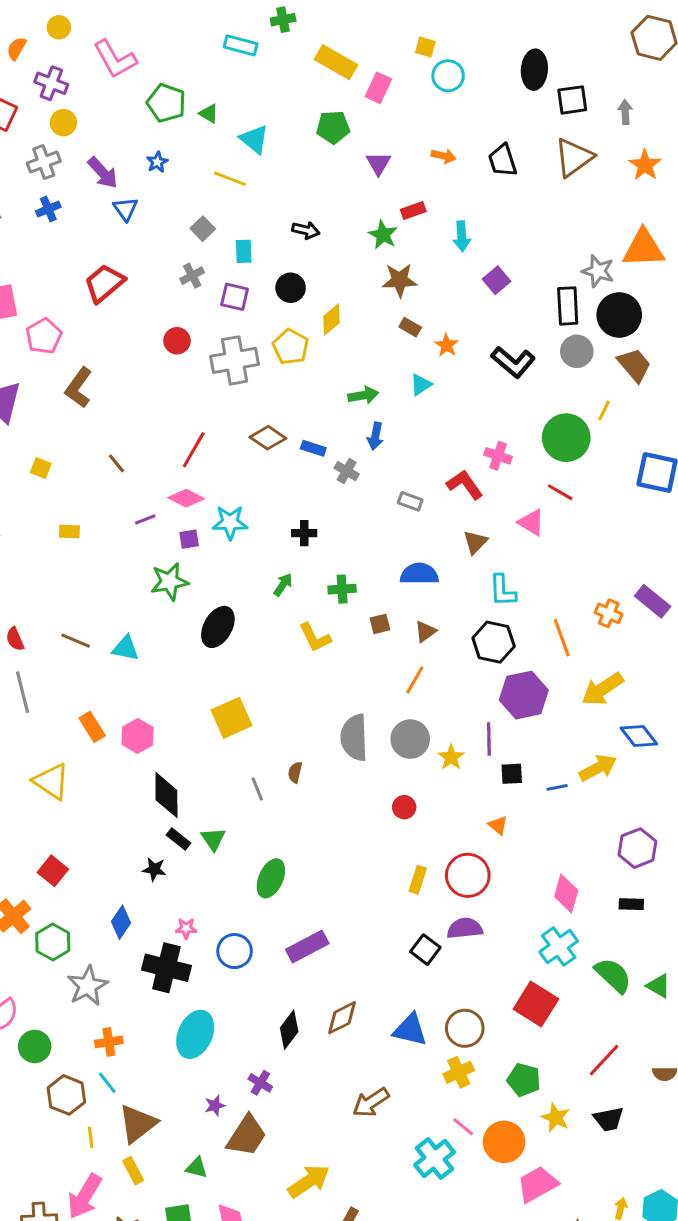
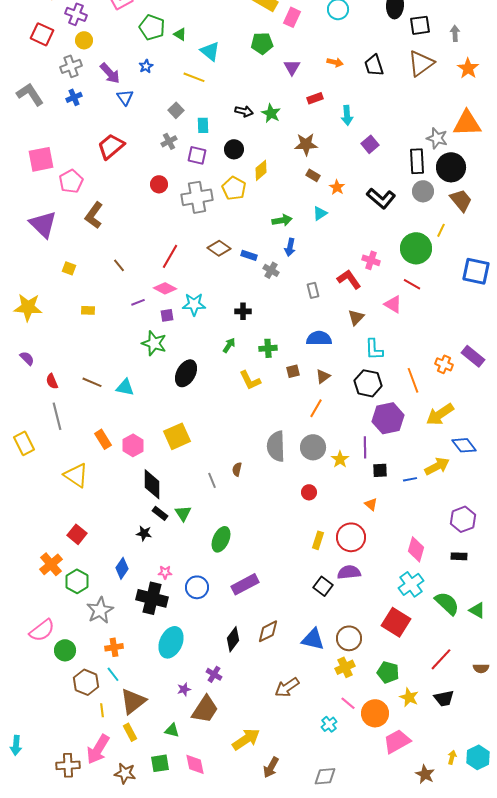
green star: (383, 235) -> (271, 113), moved
gray rectangle: (410, 501) -> (313, 290), turned 56
green star: (169, 582) -> (154, 343), turned 30
yellow square: (232, 718) -> (177, 436), moved
cyan cross: (434, 1159) -> (329, 724), size x0.6

